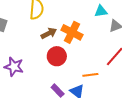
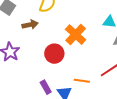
brown arrow: (49, 33) -> (30, 25), moved

